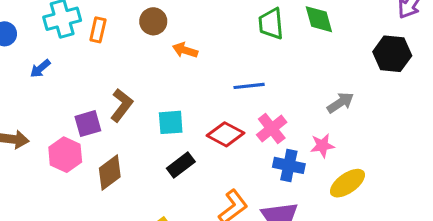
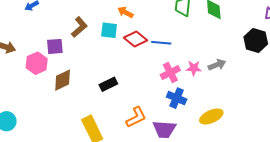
brown L-shape: (122, 105) -> (79, 27), moved
cyan square: (171, 122) -> (109, 30), moved
red diamond: (225, 134) -> (136, 39), moved
pink star: (322, 146) -> (194, 68), moved

